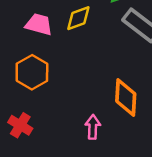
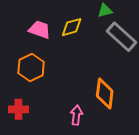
red cross: (20, 125) -> (18, 109), turned -36

